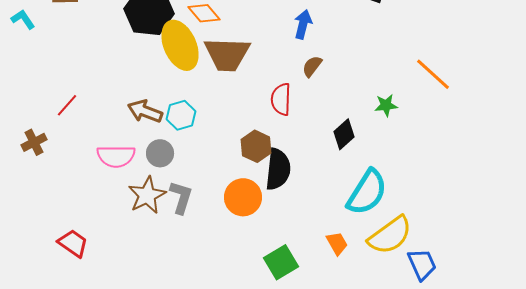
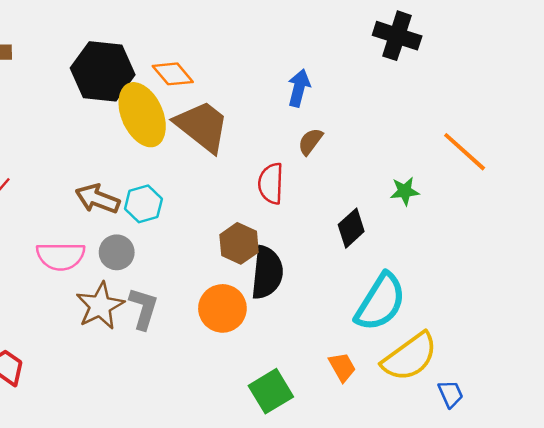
brown trapezoid: (227, 54) -> (202, 126), turned -144
blue trapezoid: (422, 264) -> (451, 394), size x0.7

